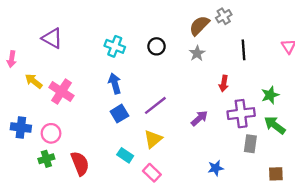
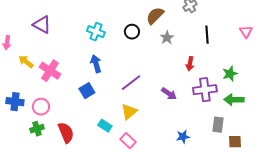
brown semicircle: (199, 25) -> (155, 16), moved
blue square: (119, 114) -> (87, 91), moved
purple arrow: (199, 118) -> (169, 94), turned 77
green arrow: (275, 125) -> (234, 100), turned -36
gray rectangle: (250, 144) -> (218, 125), moved

